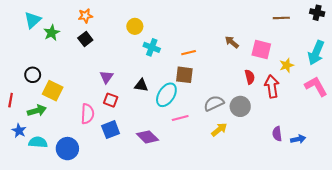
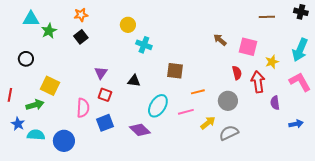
cyan triangle: (33, 20) -> (31, 19), turned 42
orange line: (189, 53) -> (198, 92), moved
black circle: (33, 75) -> (26, 59), moved
cyan ellipse: (166, 95) -> (158, 106), moved
gray semicircle: (214, 103) -> (229, 133), moved
pink line: (180, 118) -> (186, 112), moved
purple semicircle: (277, 134) -> (275, 103), moved
blue arrow: (298, 139) -> (296, 124), moved

